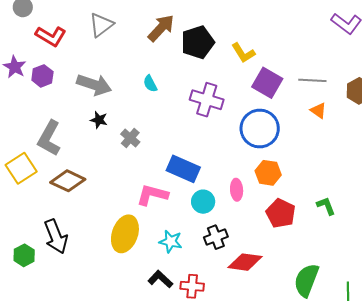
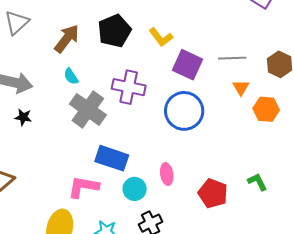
brown arrow: (161, 28) -> (67, 39), moved
orange triangle: (318, 111) -> (241, 88), turned 30
gray cross: (130, 138) -> (88, 109), moved, size x1.8
orange hexagon: (268, 173) -> (266, 109), moved

